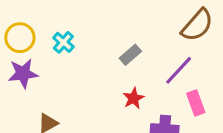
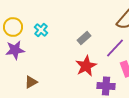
red star: (133, 98) -> (86, 66), size x1.5

